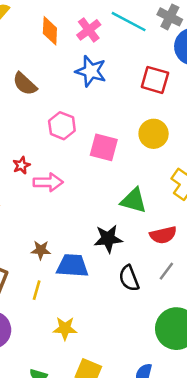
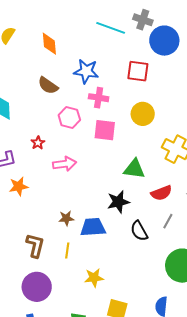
pink cross: (89, 30) -> (99, 98), moved, turned -36
brown semicircle: (25, 84) -> (48, 85), moved
red star: (21, 165) -> (38, 143), moved

